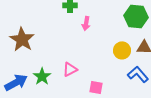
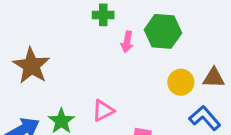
green hexagon: (136, 16) -> (163, 31), moved

